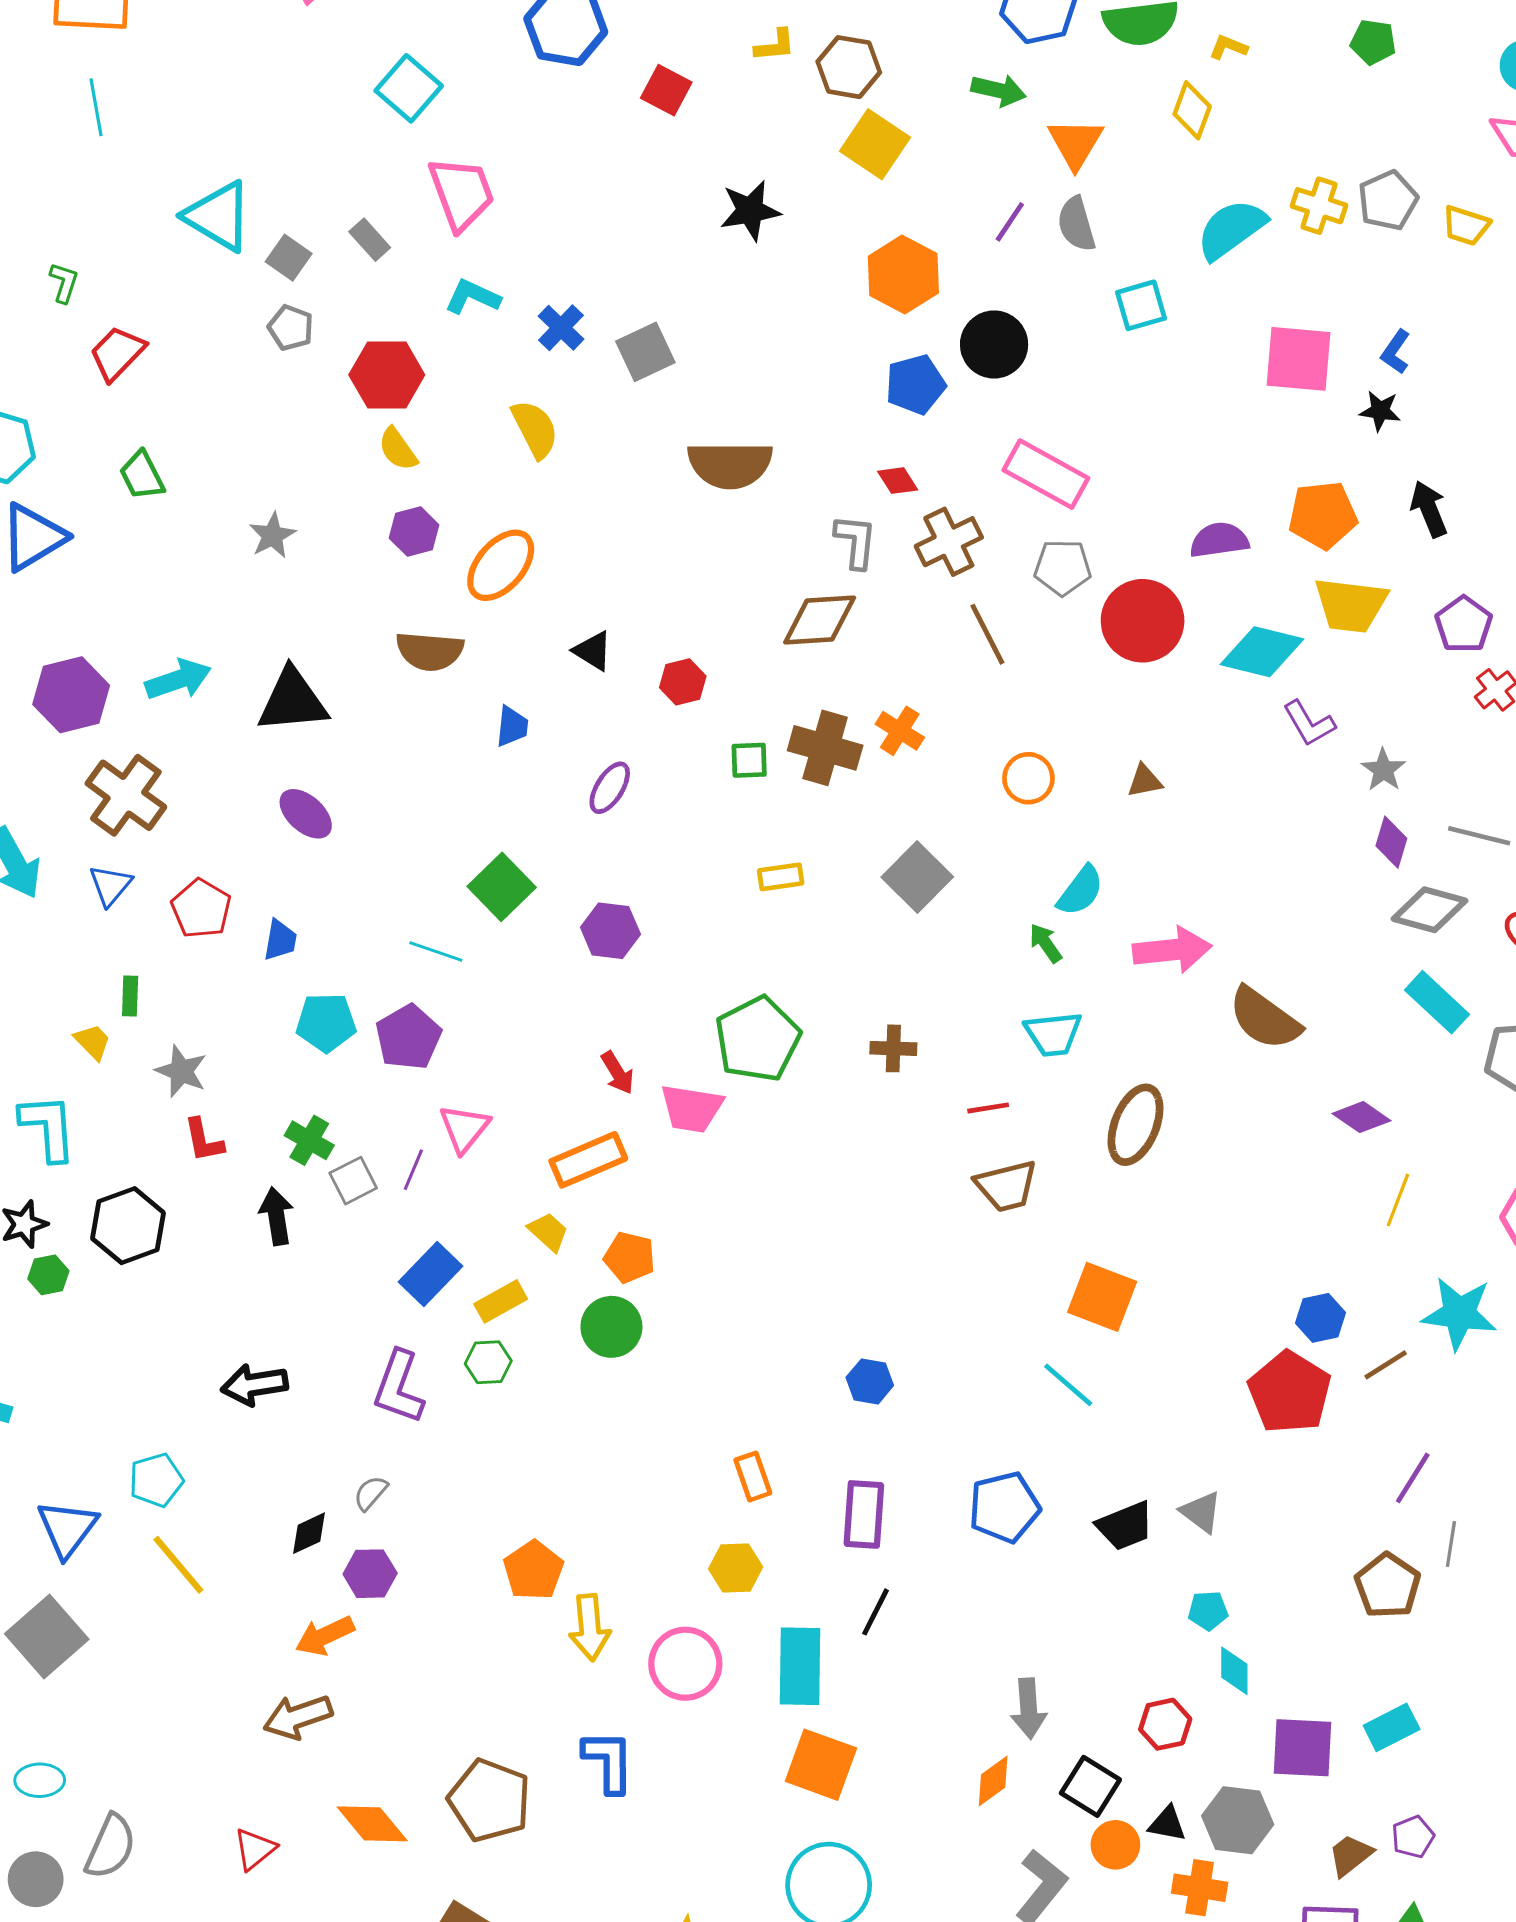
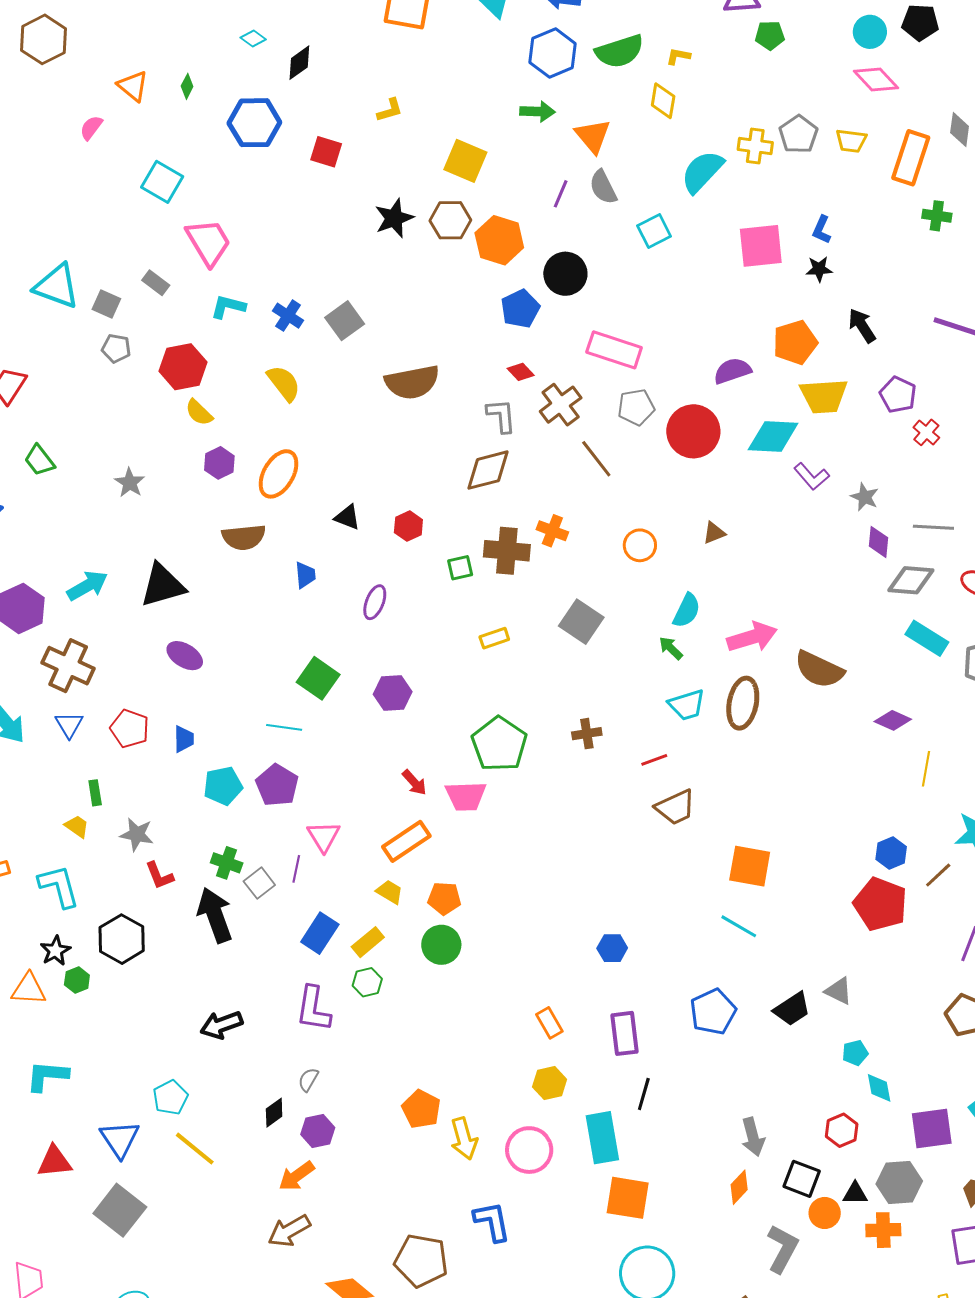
brown hexagon: (849, 67) -> (450, 220), moved
brown ellipse: (1136, 1125) -> (743, 703), moved
black arrow: (277, 1216) -> (215, 915), size x1.5

